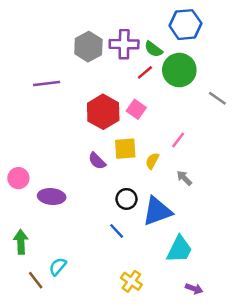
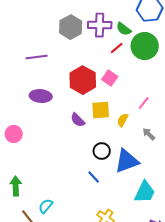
purple ellipse: (52, 197) -> (41, 96), moved

